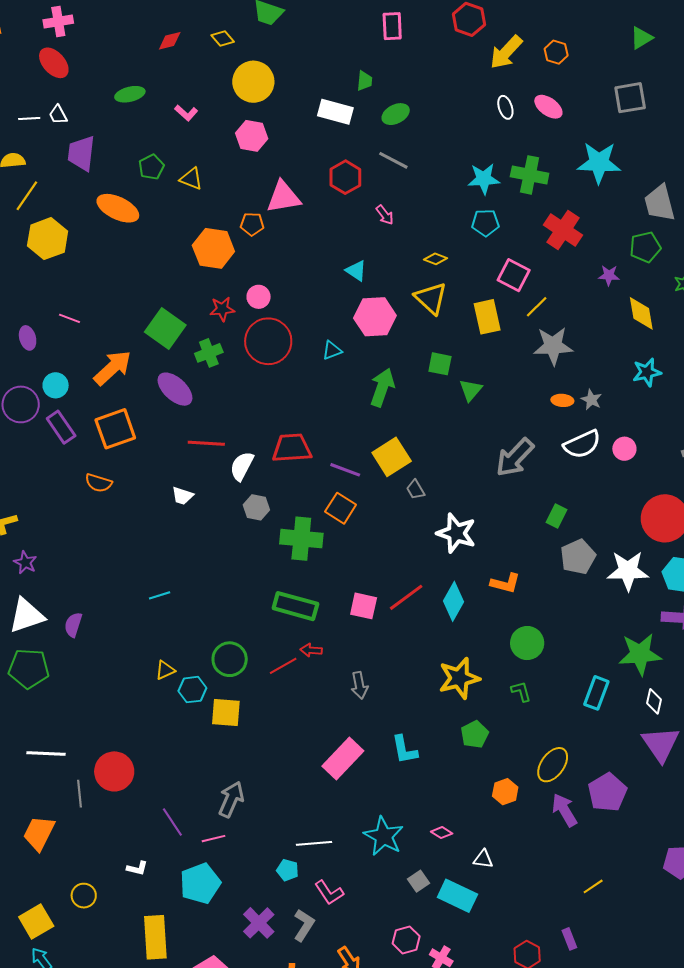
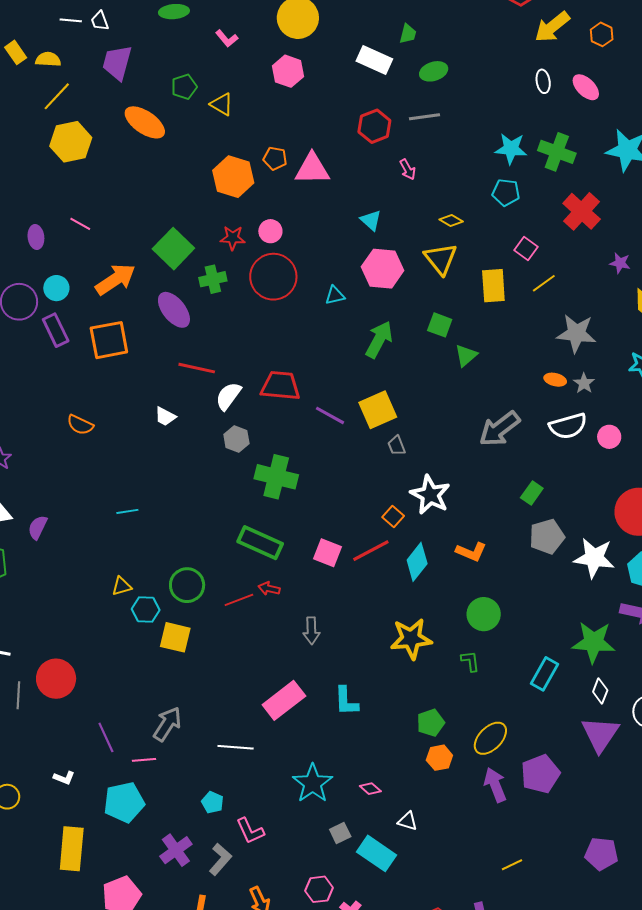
gray line: (393, 160) -> (424, 117), turned -44
pink triangle: (283, 197) -> (312, 169), moved
pink square: (514, 275) -> (526, 248), size x0.7
gray star: (553, 346) -> (576, 333), moved
orange semicircle: (99, 483) -> (80, 425), moved
orange square: (341, 508) -> (393, 517), moved, size x0.7
green pentagon: (475, 734) -> (431, 723), moved
white line: (314, 843) -> (236, 747), moved

